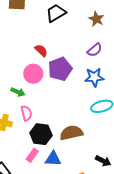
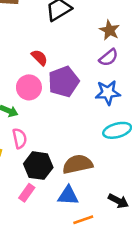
brown star: (96, 19) -> (109, 30), moved
blue triangle: (53, 159) -> (68, 196), moved

